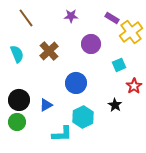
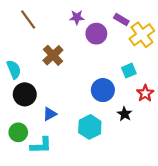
purple circle: (91, 44) -> (96, 34), moved
cyan semicircle: (17, 54) -> (14, 69), moved
blue circle: (76, 83) -> (103, 90), moved
black circle: (19, 100) -> (25, 94), moved
cyan L-shape: (62, 134) -> (41, 145), moved

